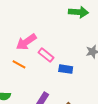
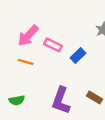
blue rectangle: (66, 69) -> (78, 55), turned -40

